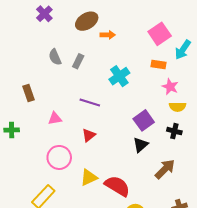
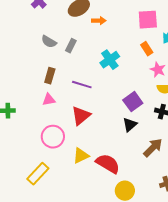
pink square: (160, 34) -> (148, 20), turned 30
gray semicircle: (55, 57) -> (49, 42), turned -35
orange rectangle: (159, 64) -> (147, 49), turned 48
brown rectangle: (29, 93) -> (50, 76), moved, turned 35
red triangle: (89, 135) -> (81, 116), size x1.5

